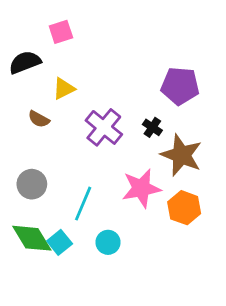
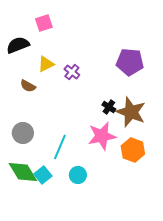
purple cross: (104, 127) -> (72, 72), moved, size x0.6
black cross: (152, 127) -> (109, 107), moved

